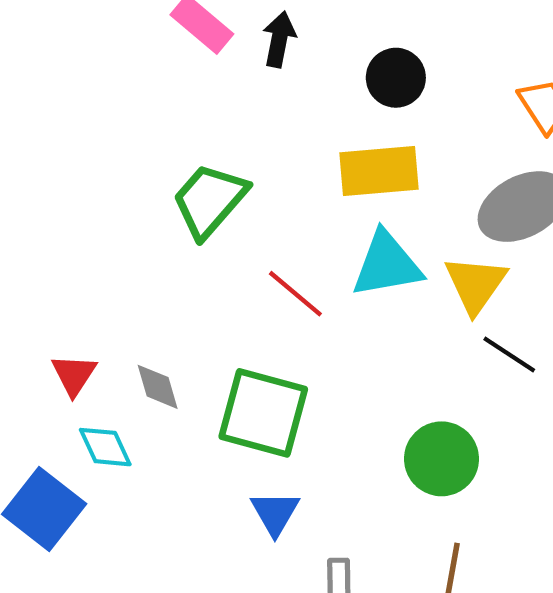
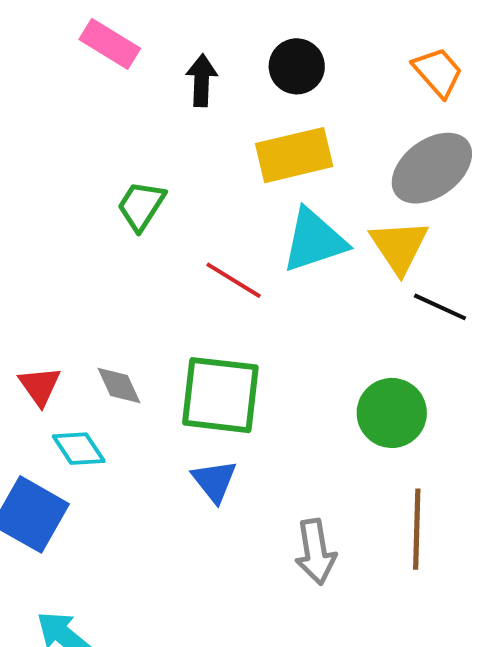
black arrow: (279, 39) -> (202, 80), moved
green trapezoid: (210, 200) -> (141, 206), size x0.7
blue triangle: (275, 513) -> (214, 481), moved

